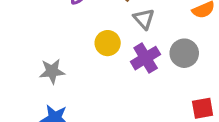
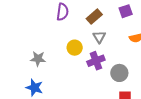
gray circle: (184, 53) -> (119, 73), moved

